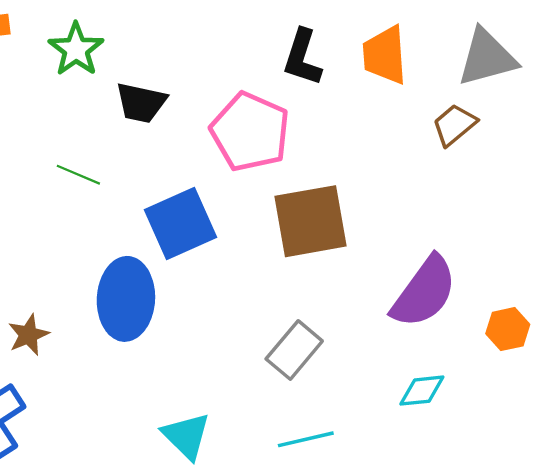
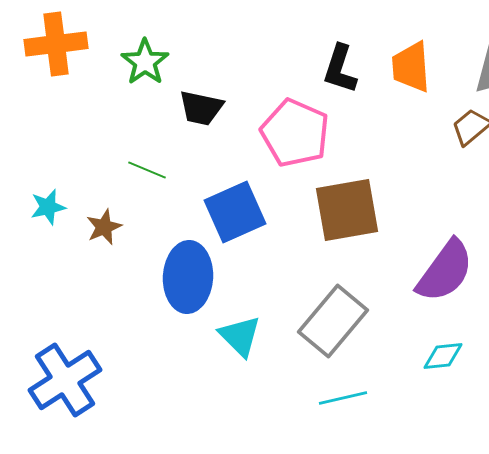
brown star: (28, 335) -> (104, 227), moved
gray rectangle: (294, 350) -> (333, 321), size x1.4
cyan triangle: (186, 436) -> (240, 336), moved

